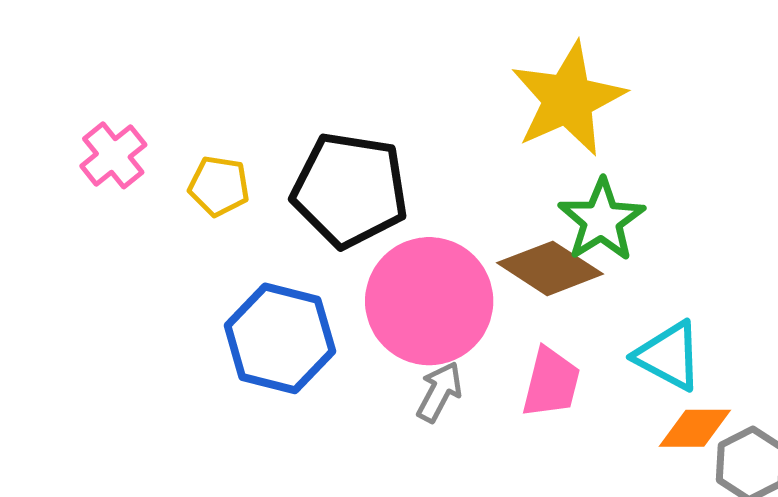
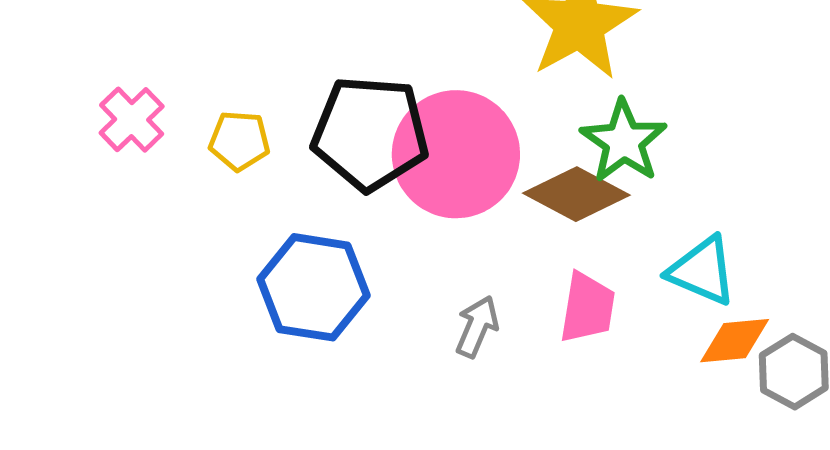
pink circle: (429, 301) -> (456, 154), moved

